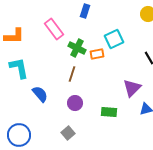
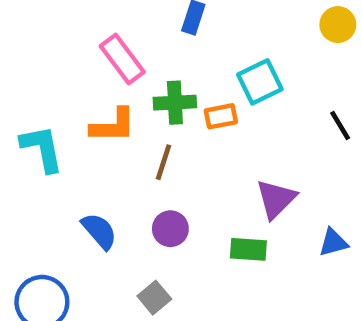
orange L-shape: (14, 36) -> (113, 125), moved
green cross: (77, 48) -> (175, 103), turned -30
purple triangle: (132, 88) -> (276, 199), moved
blue semicircle: (40, 94) -> (99, 231), moved

